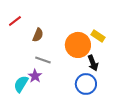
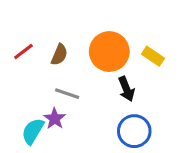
red line: (15, 21) -> (23, 52), moved
orange circle: (78, 45) -> (109, 52), moved
black arrow: (93, 63) -> (126, 89), moved

